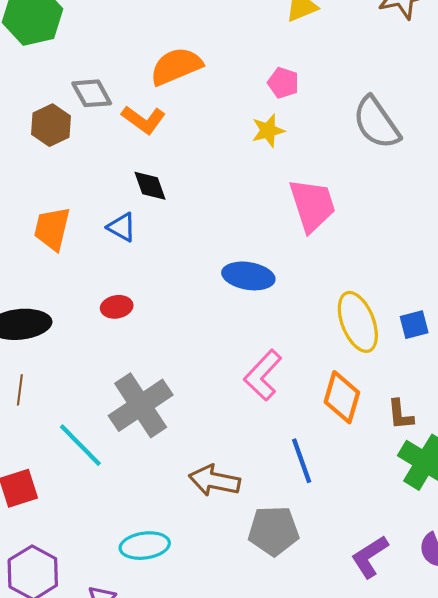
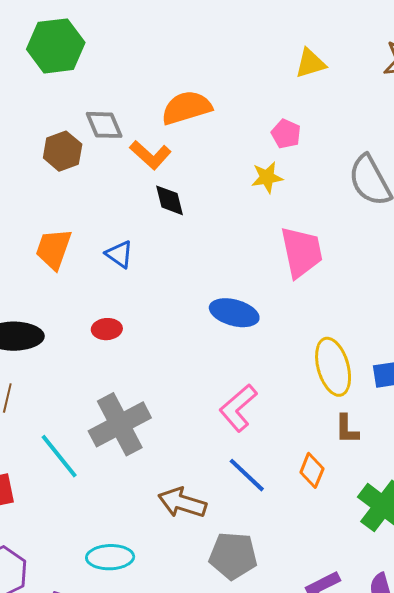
black diamond: (150, 186) -> (170, 200), moved
orange diamond: (342, 397) -> (312, 470), moved, size x0.7
brown L-shape: (400, 415) -> (347, 429), moved
blue line: (302, 461) -> (247, 475), moved, turned -33

